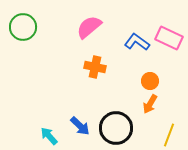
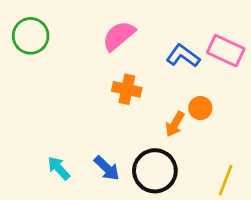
orange arrow: (150, 104) -> (175, 124), moved
cyan arrow: (49, 136) -> (59, 168), moved

